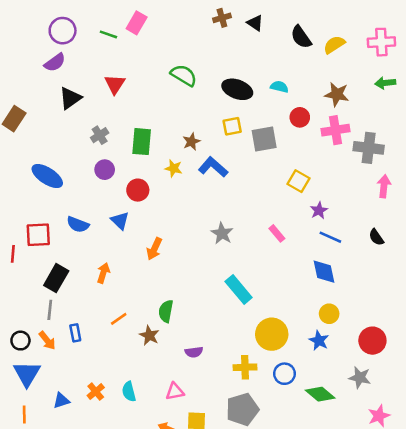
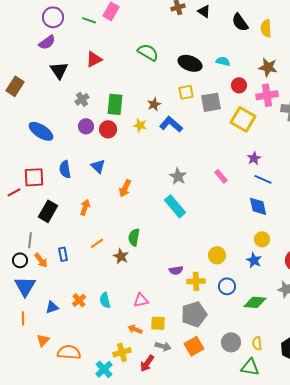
yellow semicircle: (334, 45) -> (266, 28), turned -60
red triangle: (115, 84) -> (94, 59), turned 30
black triangle: (70, 98) -> (59, 70), turned -30
yellow square: (299, 181) -> (243, 119), moved, size x1.4
red circle: (138, 190) -> (108, 129), moved
blue semicircle: (78, 224) -> (65, 169), turned 60
red line: (13, 254) -> (14, 192), turned 56
cyan rectangle: (239, 290) -> (175, 206), moved
gray line: (50, 310) -> (30, 240), moved
yellow circle: (272, 334) -> (217, 255), size x0.7
purple semicircle: (194, 352) -> (176, 270), moved
green diamond: (320, 394) -> (255, 302), turned -35

